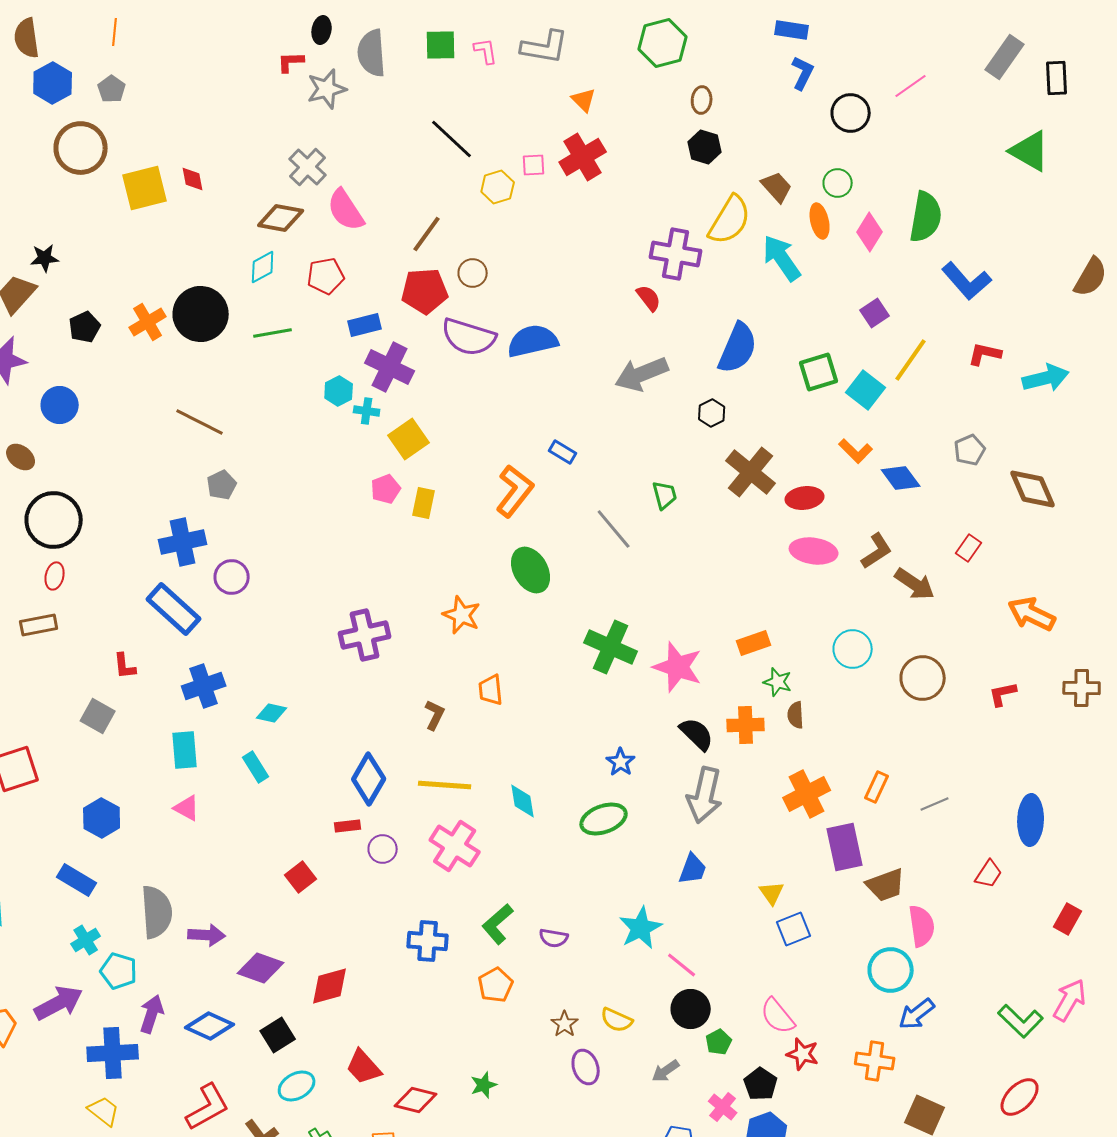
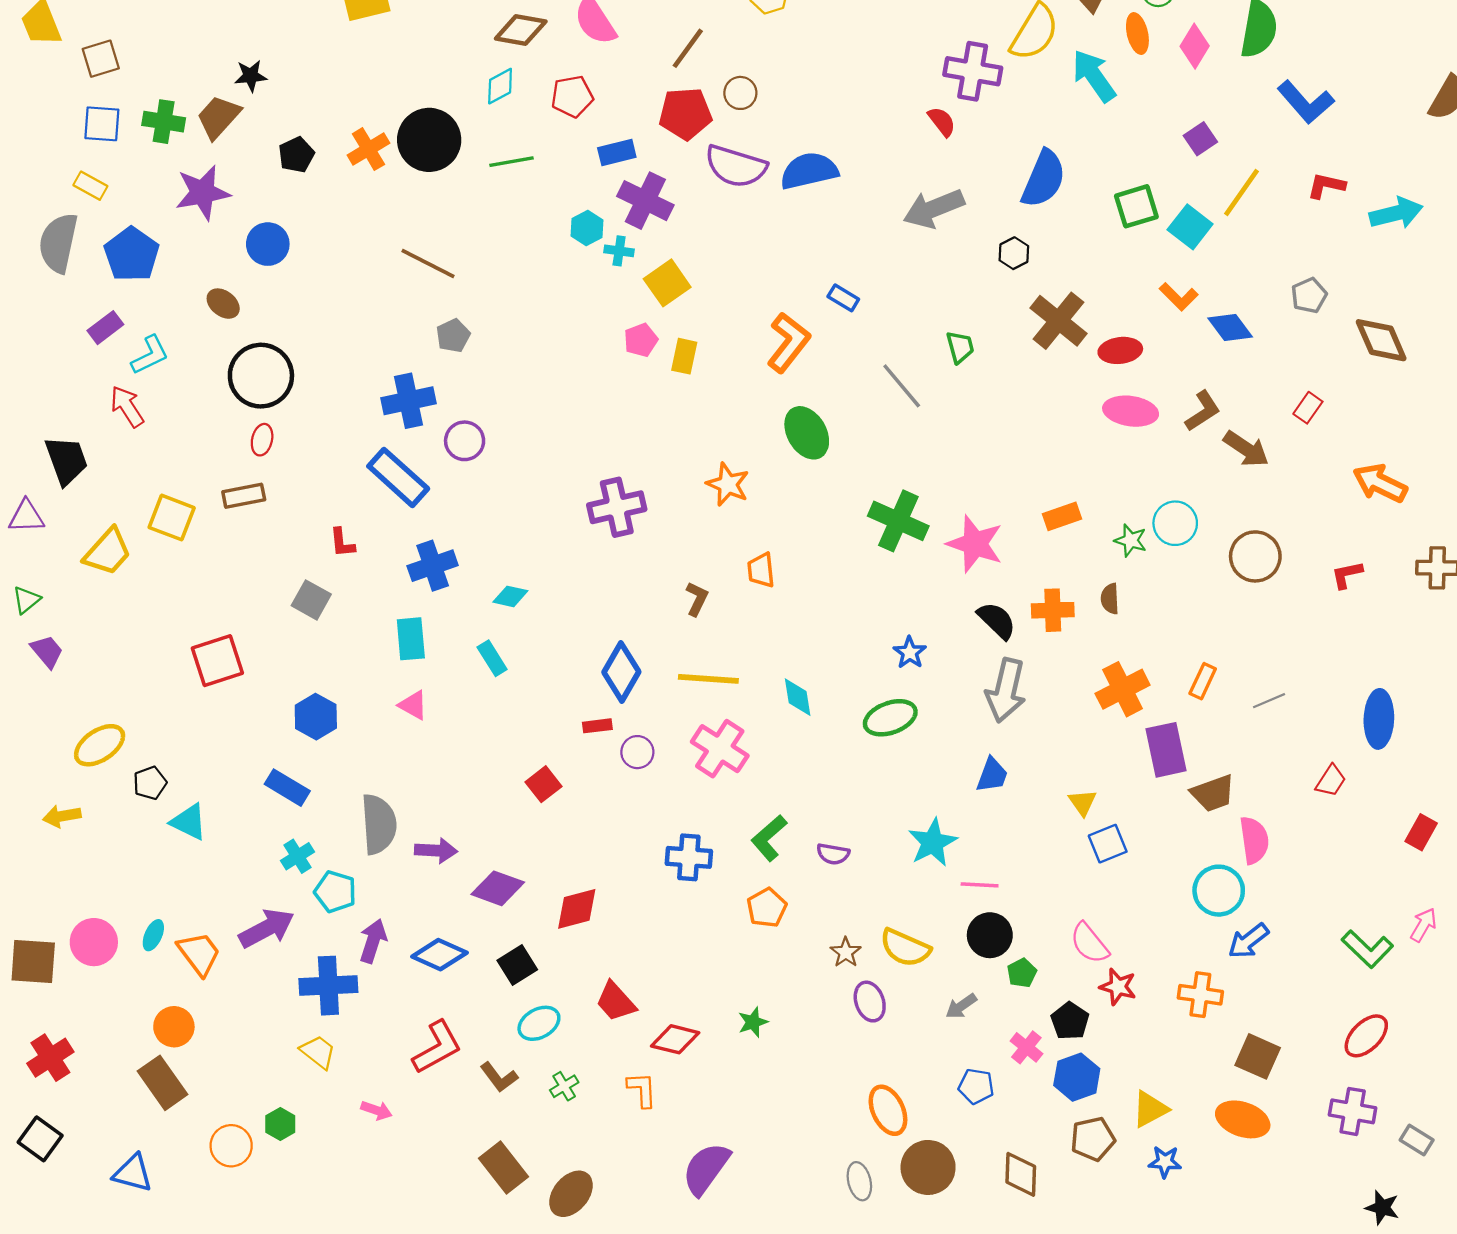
green star: (778, 682) -> (1131, 540), moved
pink line: (682, 965) -> (980, 885), turned -36
pink arrow: (1070, 1000) -> (1424, 925), size x0.7
yellow semicircle: (617, 1020) -> (905, 948), size x1.4

